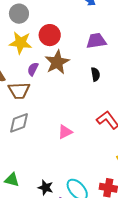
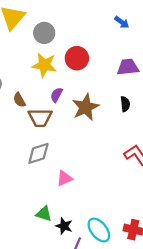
brown star: (57, 62) -> (86, 107), moved
pink triangle: (65, 132) -> (64, 178), moved
green triangle: (12, 180) -> (44, 214), moved

